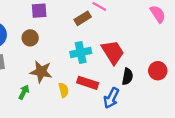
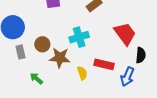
brown circle: (30, 38) -> (42, 44), moved
cyan cross: (81, 52) -> (79, 37), moved
green arrow: (24, 92) -> (36, 78), moved, turned -72

